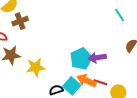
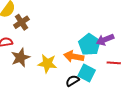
yellow star: (36, 67) -> (47, 63), turned 30
orange arrow: (86, 81) -> (74, 56), moved

